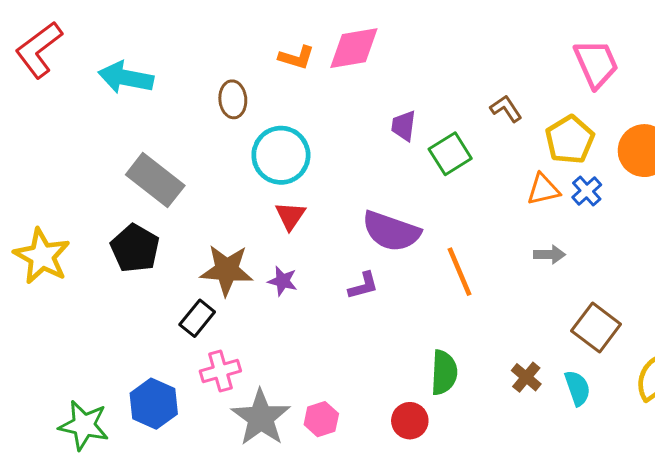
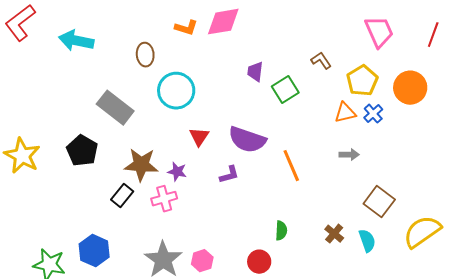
gray rectangle: (155, 180) -> (115, 108), moved
red triangle: (290, 216) -> (199, 137), moved
pink cross: (220, 371) -> (164, 199), moved
green semicircle: (444, 373) -> (281, 231), size x0.7

